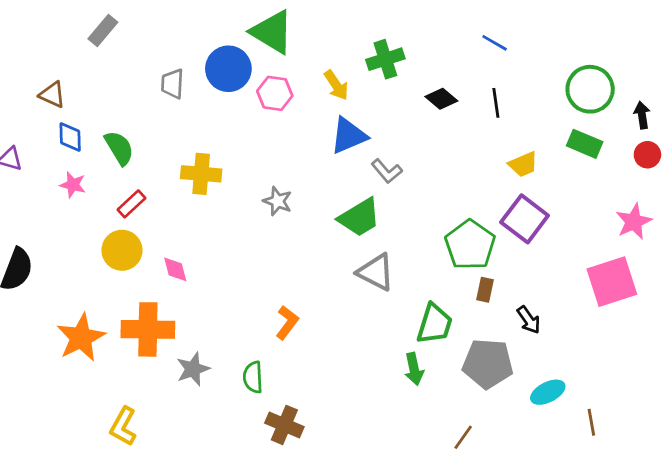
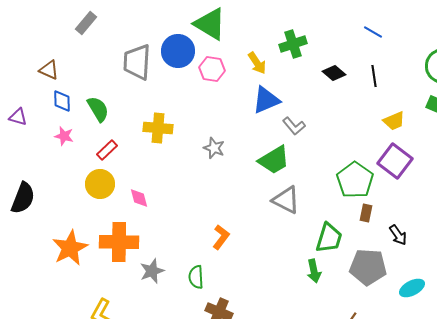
gray trapezoid: (172, 84) -> (137, 62), size x1.6

